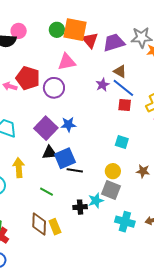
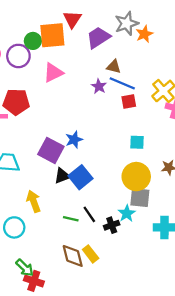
red triangle: (90, 40) -> (72, 19), moved, turned 30
purple circle: (54, 88) -> (18, 56), moved
black line: (75, 170) -> (89, 214), moved, turned 63
yellow circle: (113, 171) -> (136, 177), size x1.6

